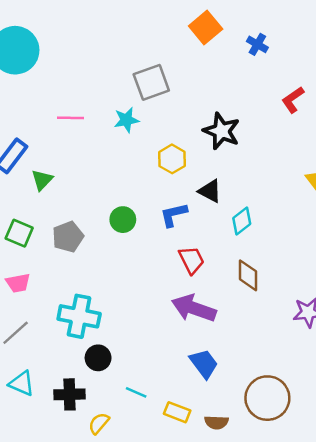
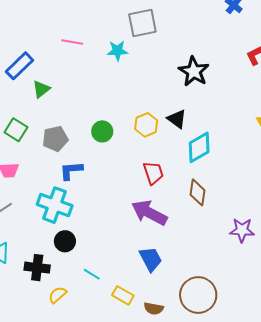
yellow hexagon: (172, 159) -> (146, 125), moved
blue L-shape: (174, 215) -> (71, 171), moved
cyan diamond: (242, 221) -> (199, 147), size x1.4

